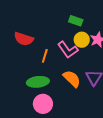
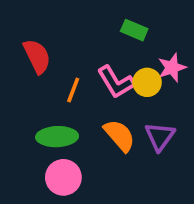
red semicircle: (24, 39) -> (37, 56), turned -138
yellow circle: (82, 40) -> (147, 82), moved

